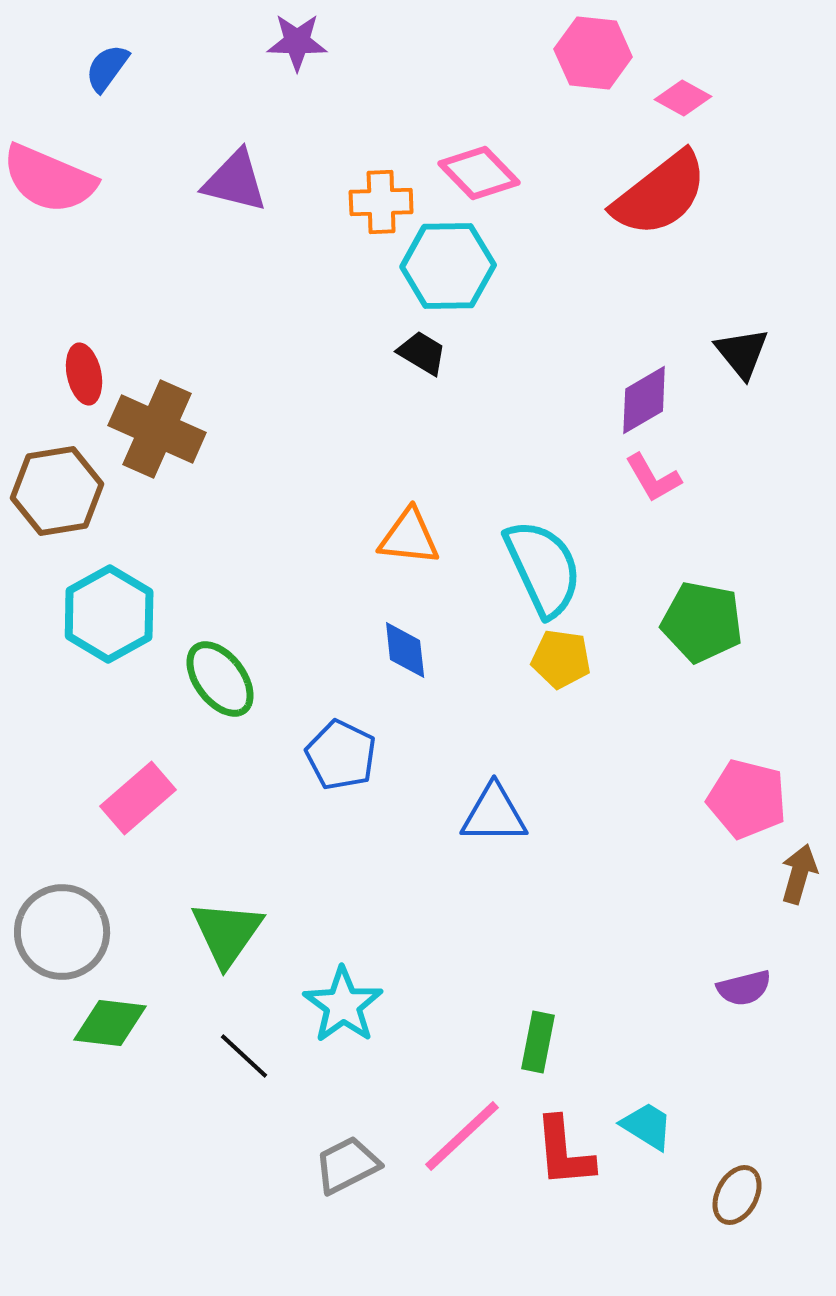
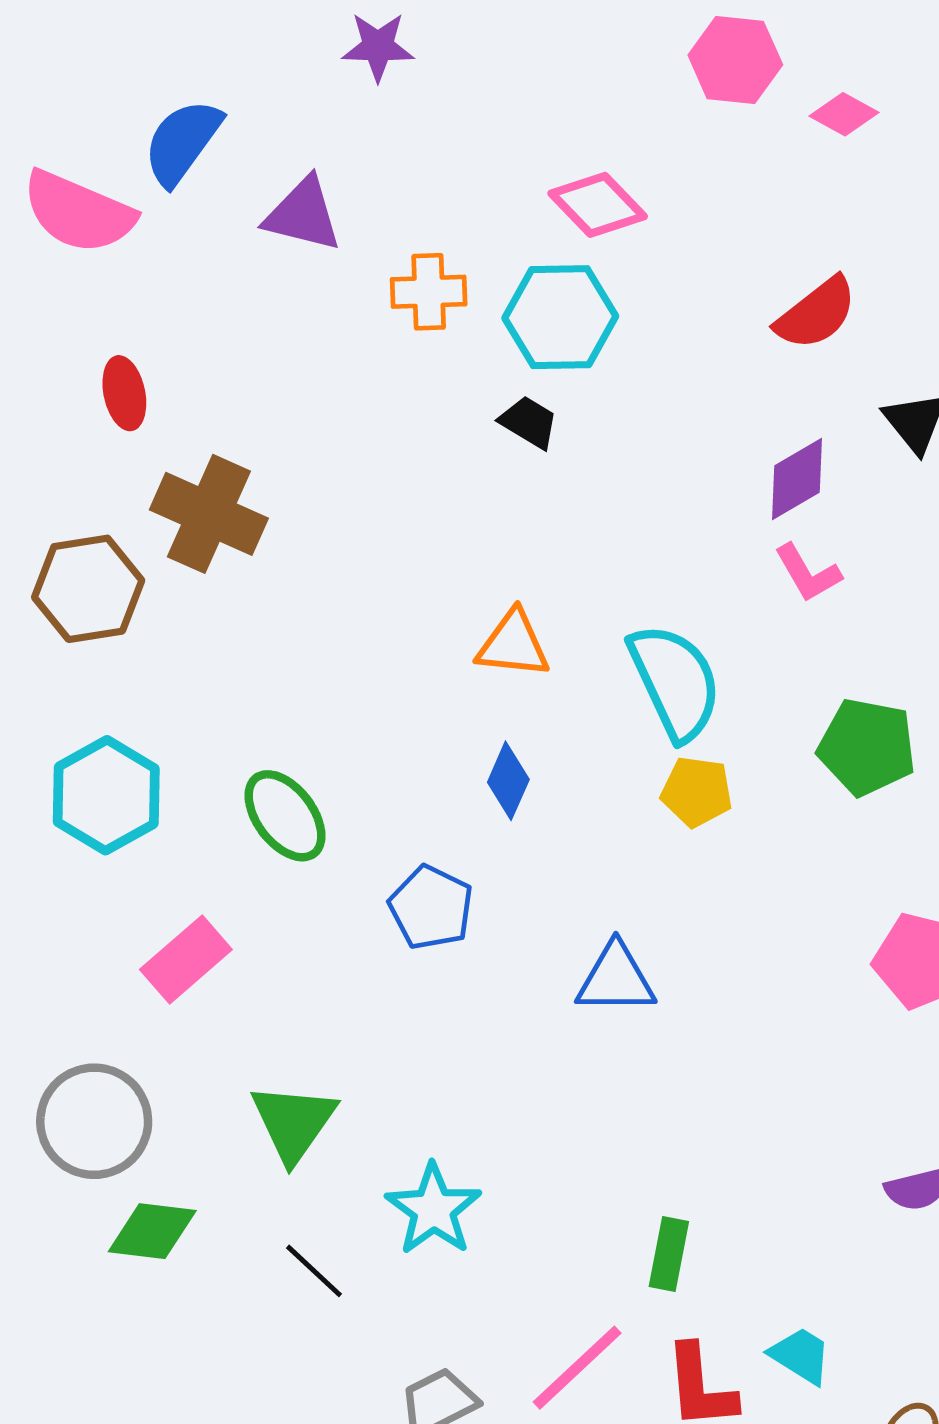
blue semicircle: (107, 68) -> (182, 142), moved, size x1.5
red semicircle: (660, 194) -> (816, 313), moved, size x0.7
orange cross: (381, 202) -> (429, 292), moved
red ellipse: (84, 374) -> (124, 393), moved
cyan hexagon: (109, 614) -> (106, 795), moved
blue diamond: (405, 650) -> (508, 781), turned 30

